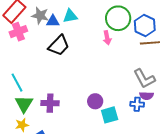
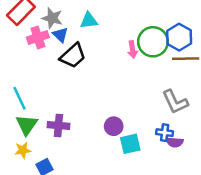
green circle: (118, 18) -> (153, 42), moved
blue triangle: (53, 21) -> (60, 35), moved, turned 40
pink cross: (18, 32) -> (38, 37), moved
purple semicircle: (146, 96) -> (175, 142), moved

